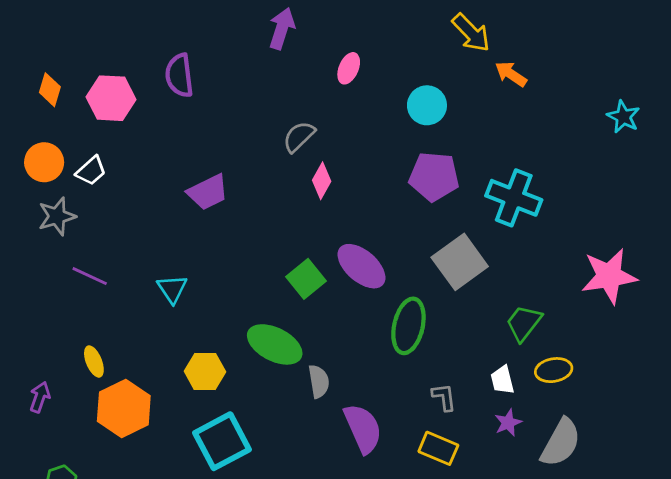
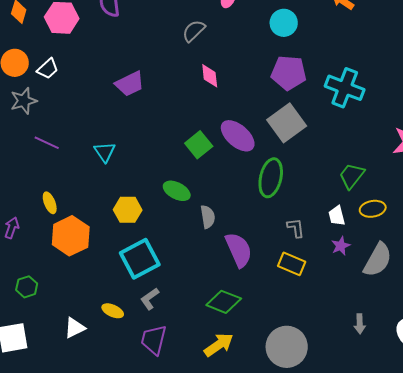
gray semicircle: (299, 137) -> (194, 31), moved
pink diamond: (322, 181) -> (210, 76), turned -35
gray square: (460, 262) -> (287, 123), moved
green ellipse: (275, 344) -> (177, 191), size x0.7

